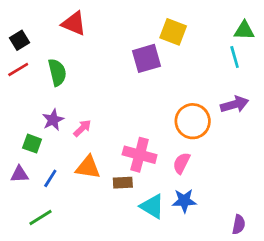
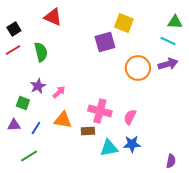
cyan line: (235, 57) -> (168, 41), turned -49
purple arrow: (235, 104) -> (168, 64), moved
orange circle: (193, 121) -> (138, 68), moved
cyan triangle: (152, 206) -> (109, 148), turned -42

